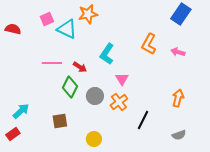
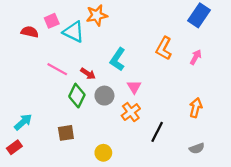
red semicircle: (13, 29) -> (30, 32), moved
pink arrow: (178, 52) -> (196, 57), turned 104
pink line: (52, 63) -> (57, 69), turned 30
gray circle: (95, 96) -> (104, 96), moved

